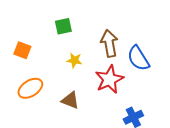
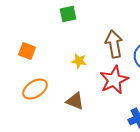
green square: (63, 26) -> (68, 14), moved

